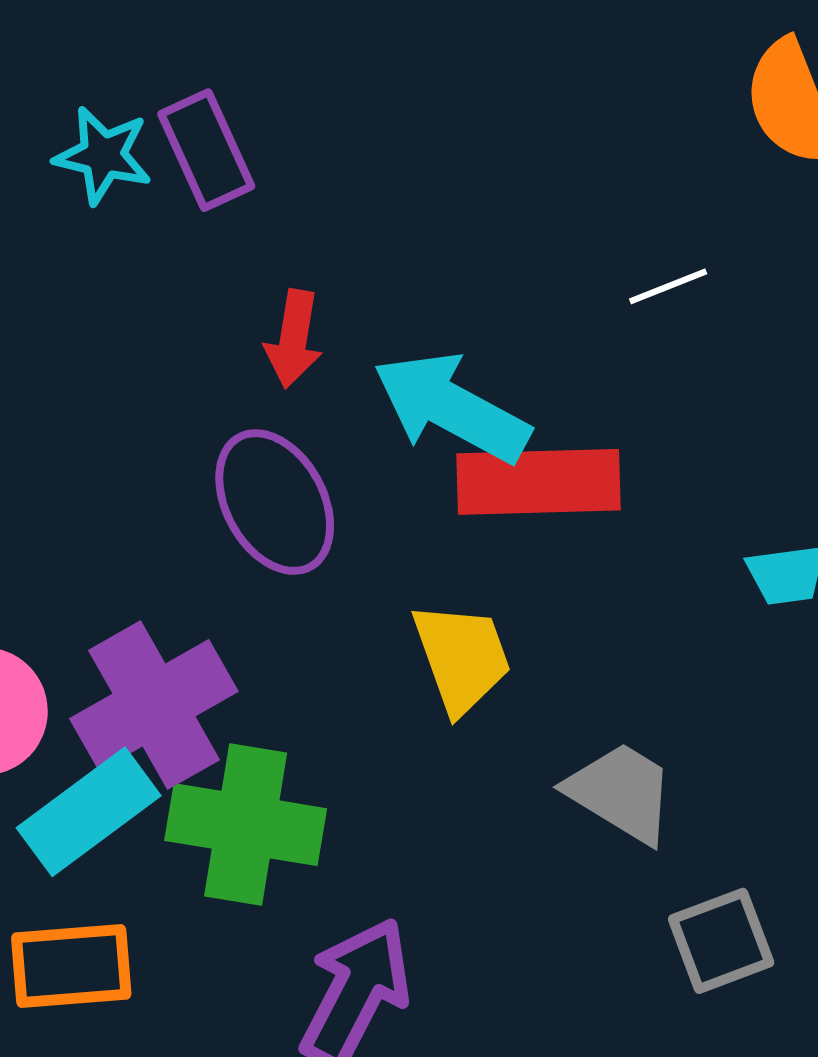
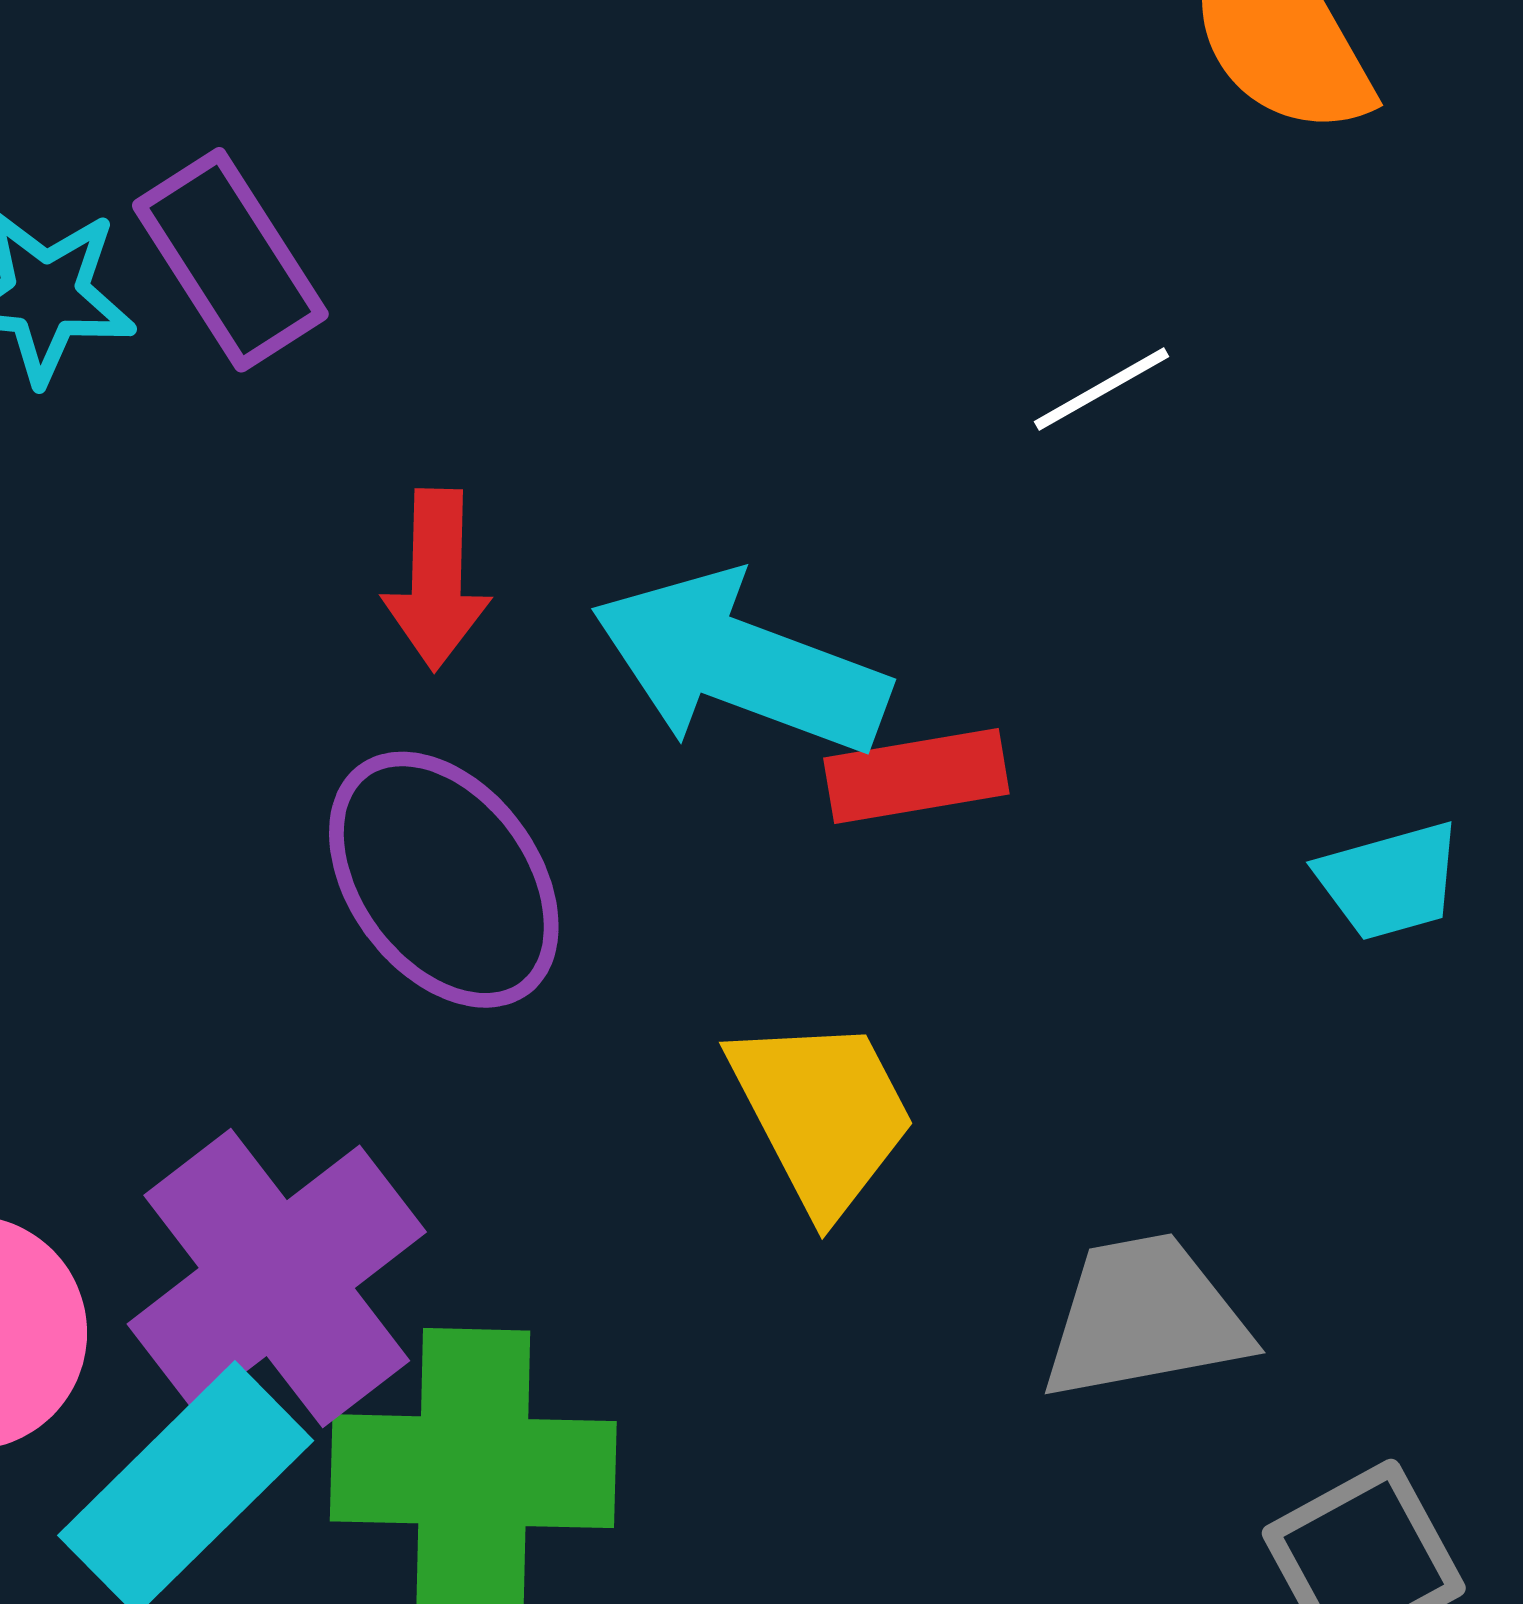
red rectangle: (539, 482) -> (916, 776), size x0.6
gray trapezoid: (621, 792) -> (1145, 1318), turned -34

